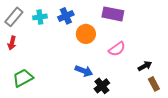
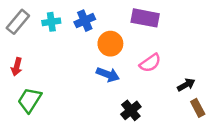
red arrow: (12, 43) -> (17, 67), moved
blue arrow: (84, 71) -> (108, 74), moved
green trapezoid: (23, 78) -> (30, 100), turned -30

